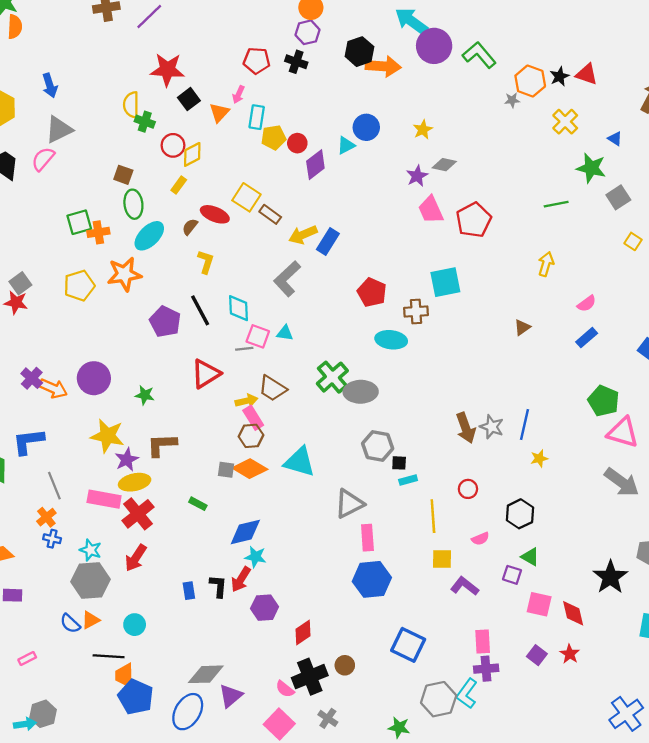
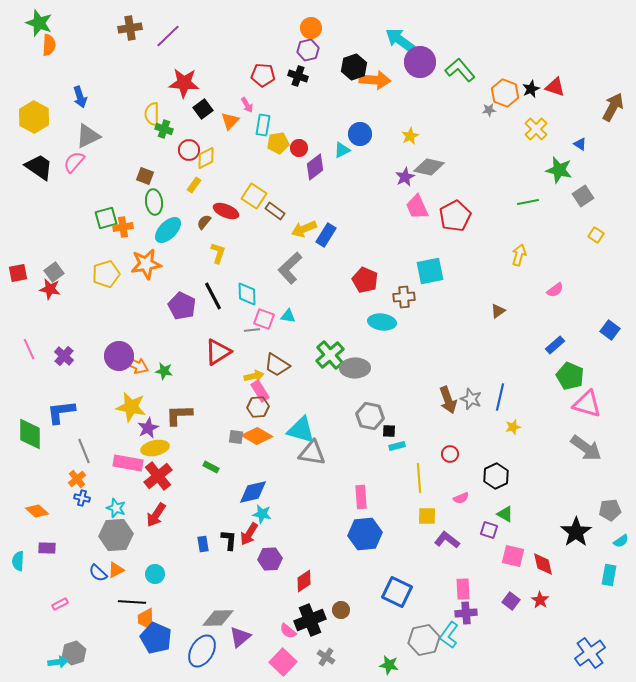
pink arrow: (239, 95) -> (247, 105), turned -56
gray diamond: (444, 165) -> (429, 167), size x1.4
blue rectangle: (587, 338) -> (555, 345), moved
orange arrow: (53, 388) -> (136, 365), moved
gray triangle: (349, 504) -> (312, 453), moved, turned 36

